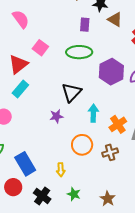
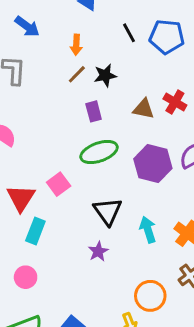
brown triangle: (115, 19) -> (143, 109), moved
pink square: (40, 48) -> (59, 184), moved, turned 35
orange circle: (82, 145) -> (150, 296), moved

